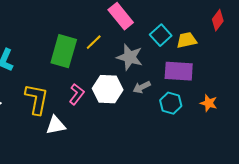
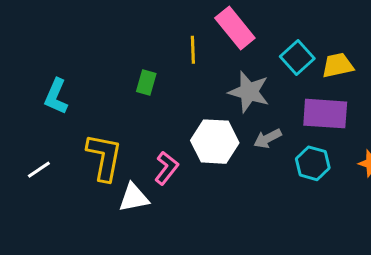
yellow line: (94, 42) -> (193, 50), moved, turned -48
green rectangle: (64, 51) -> (146, 82), size x0.5
pink L-shape: (77, 94) -> (166, 168), moved

